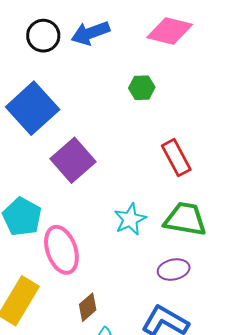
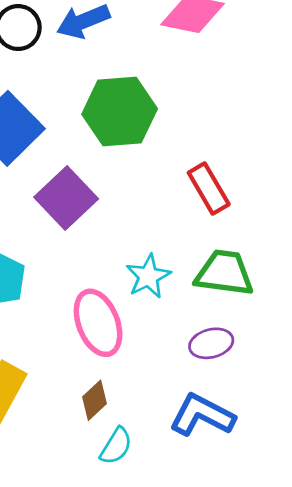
green hexagon: (142, 88) -> (120, 112), moved, size x2.0
pink ellipse: (61, 250) -> (98, 323), moved

